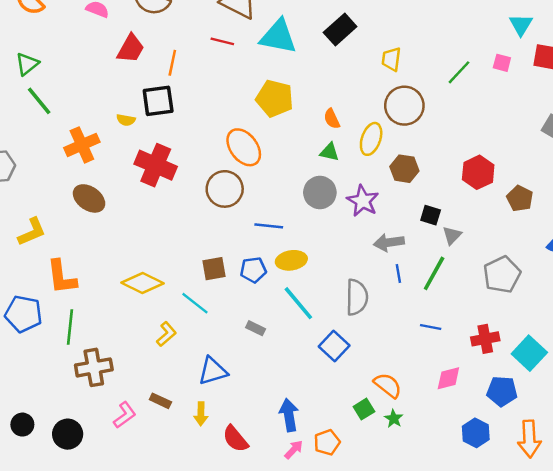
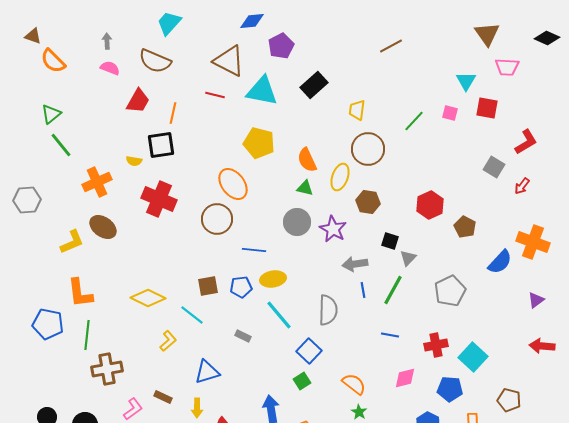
orange semicircle: (332, 119) -> (307, 160), size x1.4
yellow L-shape: (32, 232) -> (72, 242), moved
green square: (364, 409) -> (302, 381), moved

